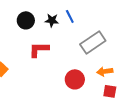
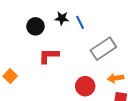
black star: (52, 20) -> (62, 18), moved

